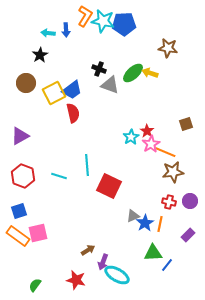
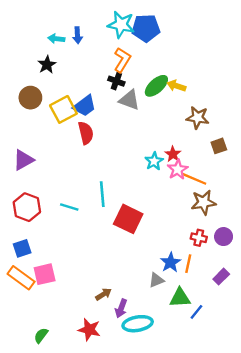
orange L-shape: (85, 16) -> (122, 60), moved
brown star: (168, 48) -> (198, 118), moved
gray triangle: (133, 216) -> (156, 280), moved
cyan ellipse: (117, 275) -> (138, 324), turned -40

